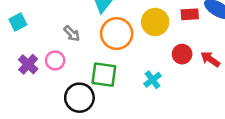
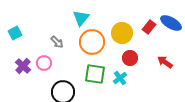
red rectangle: (190, 14) -> (149, 27), turned -48
red circle: (182, 54) -> (130, 58), moved
green square: (104, 75) -> (95, 74), moved

